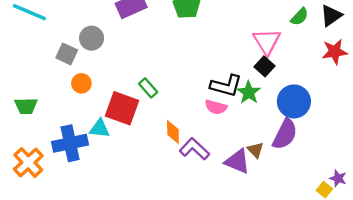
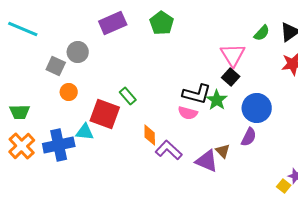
purple semicircle: (285, 134) -> (249, 137), size x0.7
orange cross: (28, 162) -> (22, 146), moved

